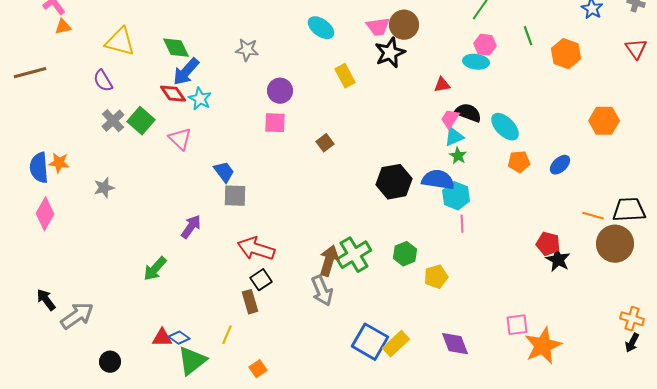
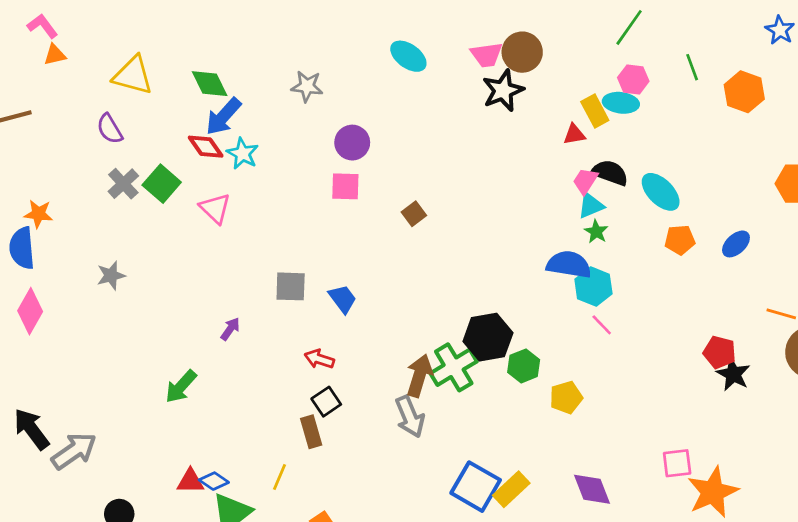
yellow rectangle: (345, 76) -> (595, 111), moved
orange star: (59, 163) -> (38, 214), moved
blue trapezoid: (224, 172) -> (343, 299), moved
black hexagon: (394, 182) -> (488, 337), moved
pink line: (462, 224) -> (602, 325), turned -42
purple arrow: (191, 227) -> (230, 329), size x0.7
red arrow: (256, 249) -> (319, 359), size x0.6
black arrow: (46, 300) -> (32, 429), size x1.4

